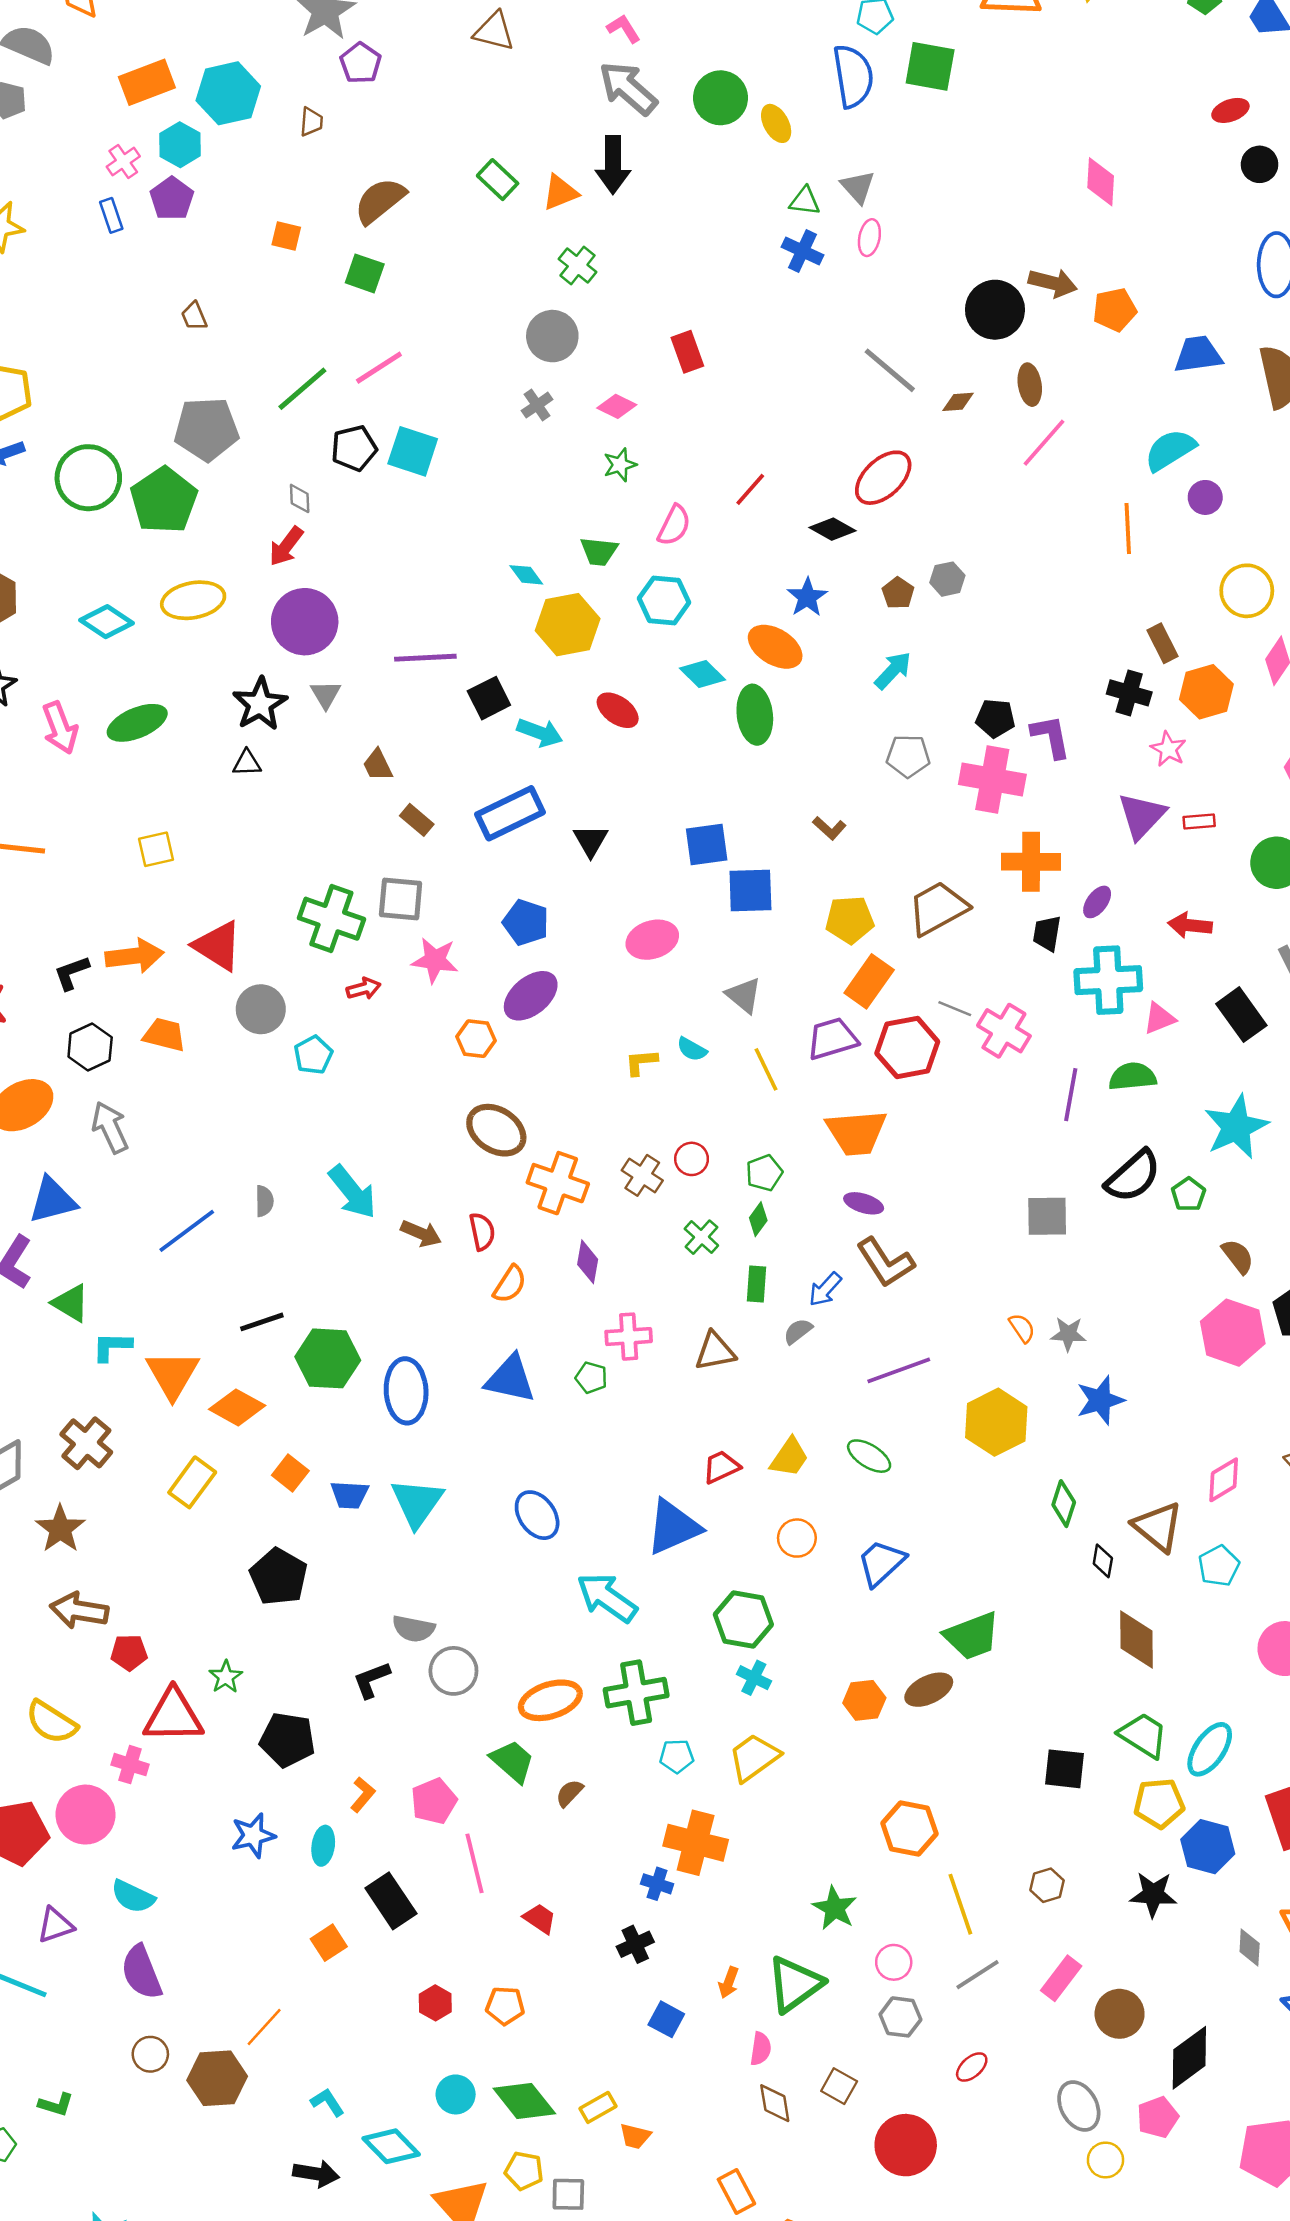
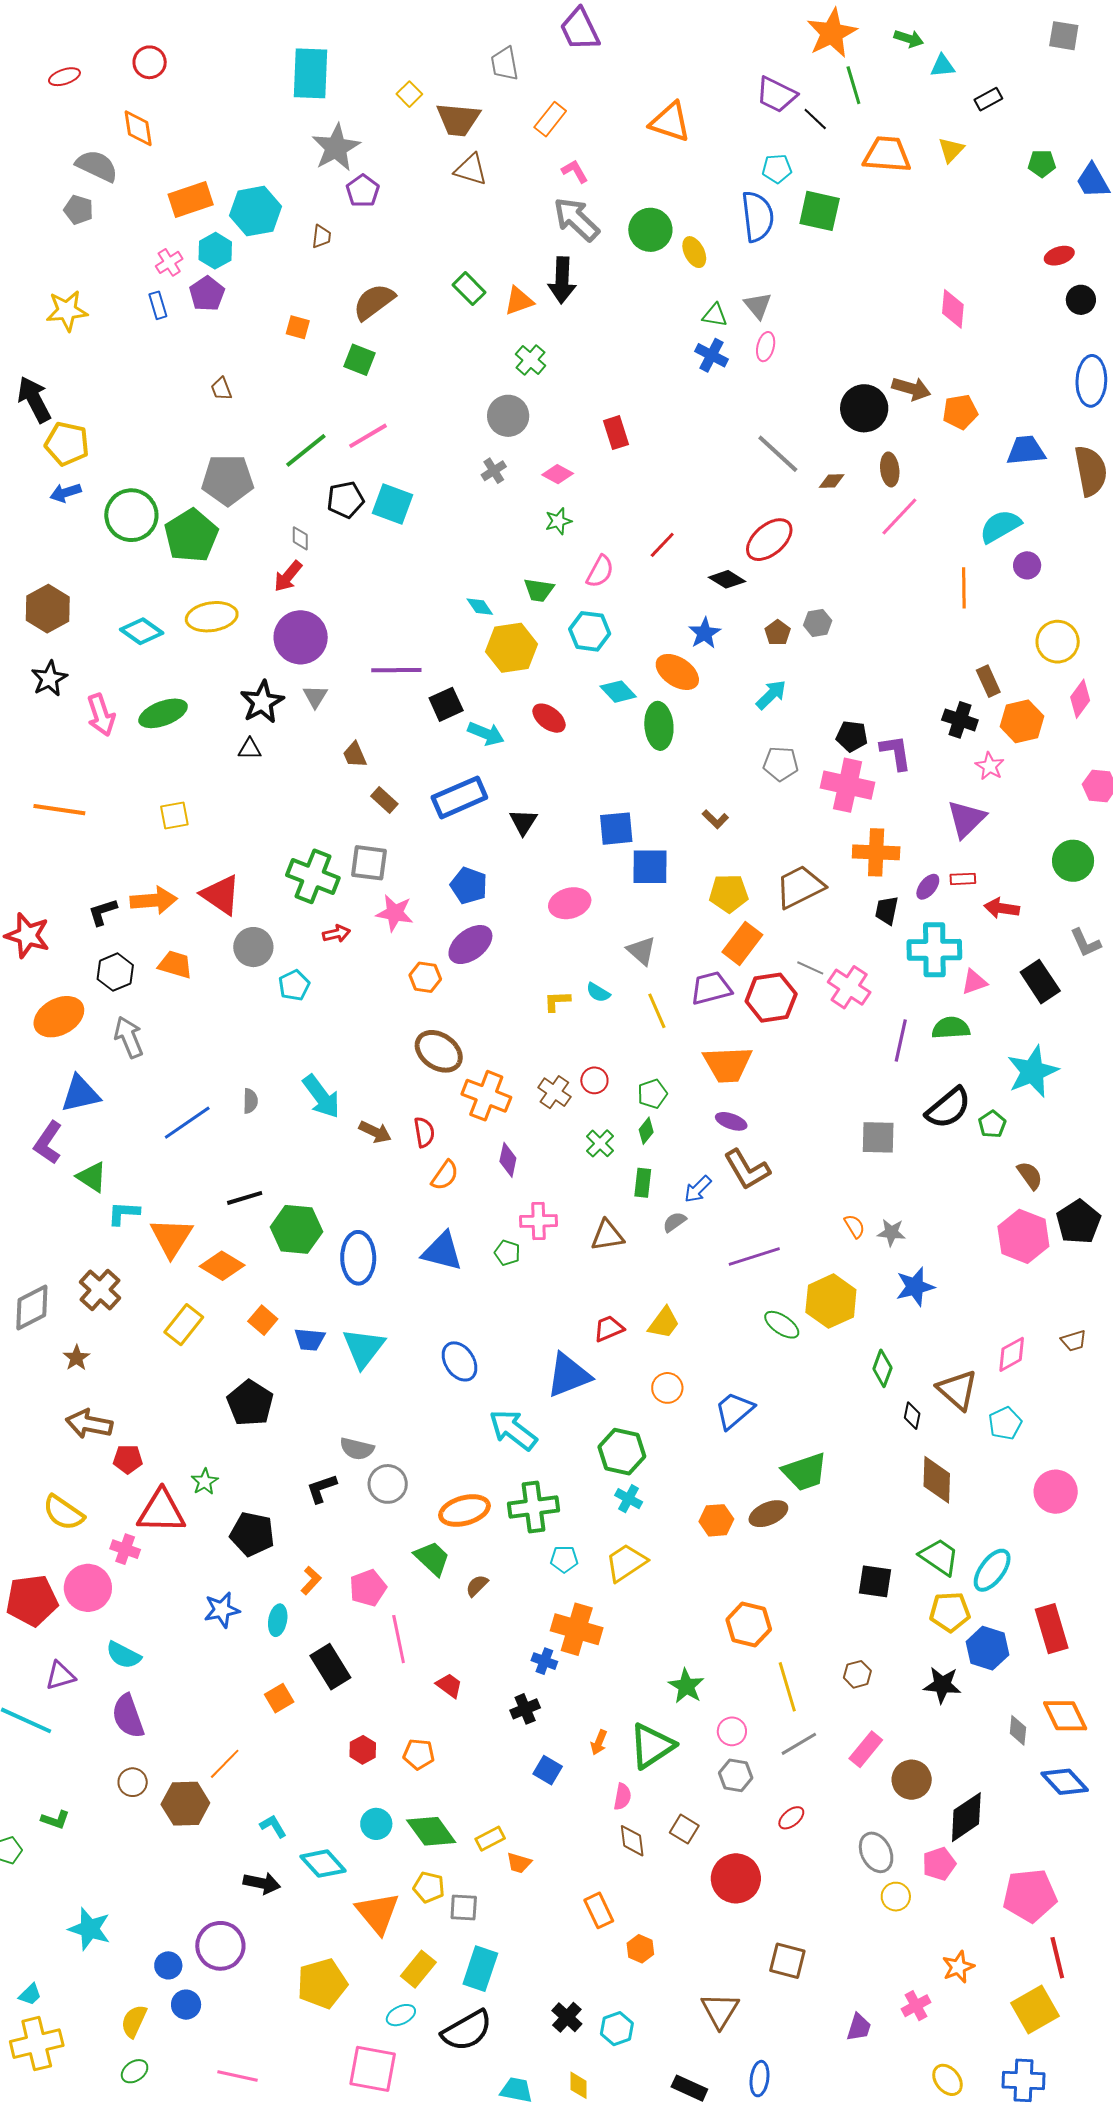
red rectangle: (1199, 822) -> (963, 879), moved
green ellipse: (869, 1456) -> (782, 1325), moved
brown star: (60, 1529) -> (77, 1358), size x0.7

